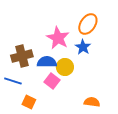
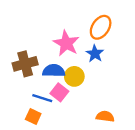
blue line: (13, 81) -> (42, 98), moved

